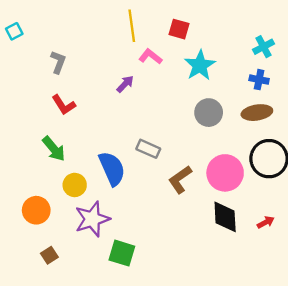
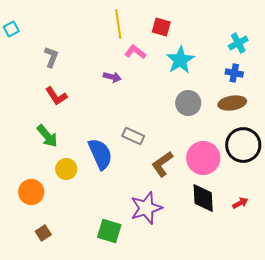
purple arrow: (125, 84) -> (112, 77), turned 60
purple star: (92, 219) -> (146, 208), moved

